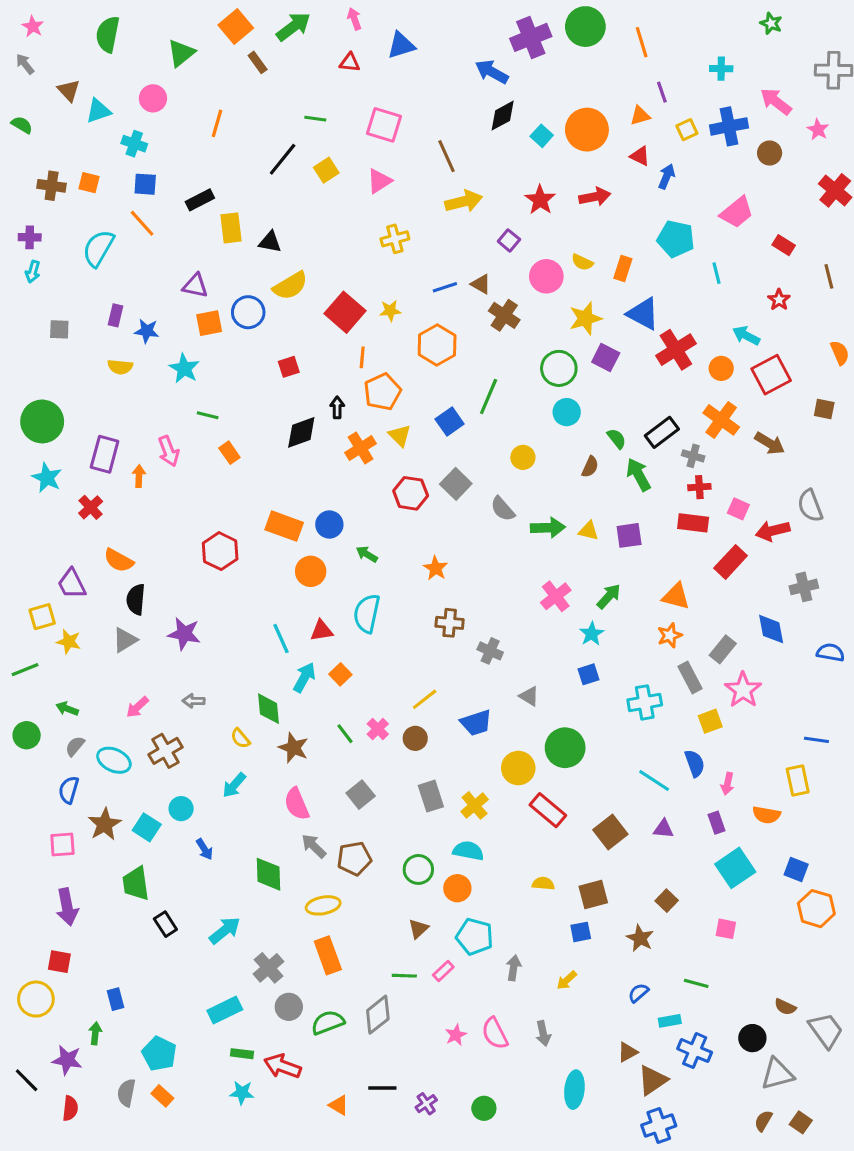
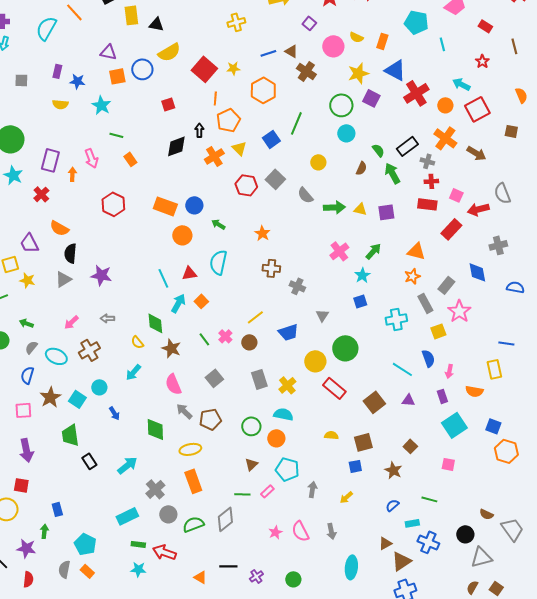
red hexagon: (220, 551) -> (113, 204), moved
gray triangle: (529, 696) -> (322, 315), turned 32

